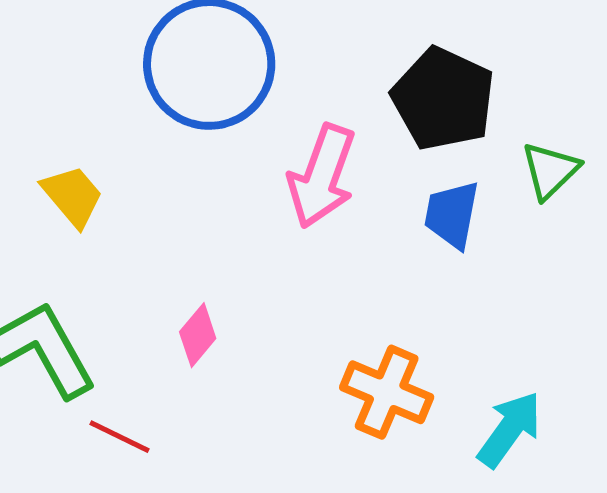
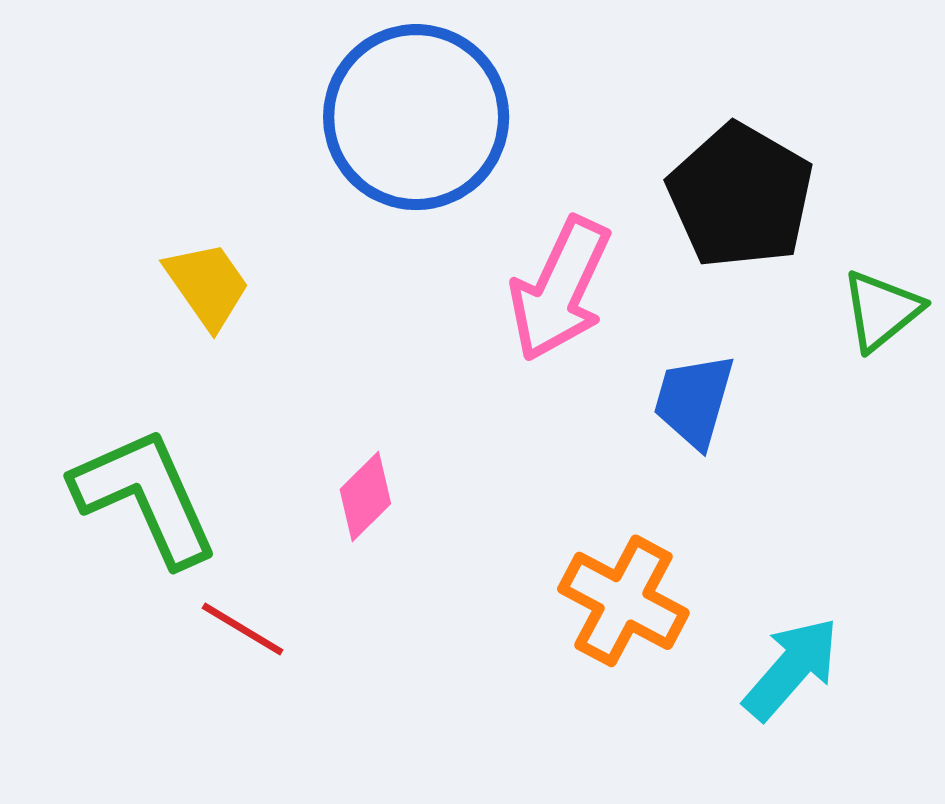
blue trapezoid: (452, 215) -> (694, 401), moved

